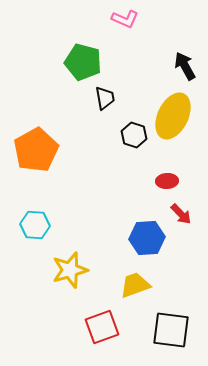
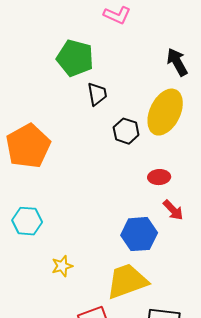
yellow star: (70, 270) -> (62, 266), size x0.6
yellow trapezoid: (135, 285) -> (127, 281), size x1.4

